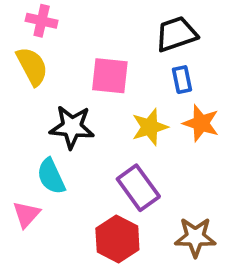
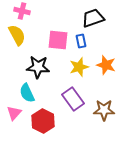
blue rectangle: (182, 80) -> (81, 41), moved
brown star: (195, 237) -> (104, 110), moved
red hexagon: (117, 239) -> (43, 121), moved

